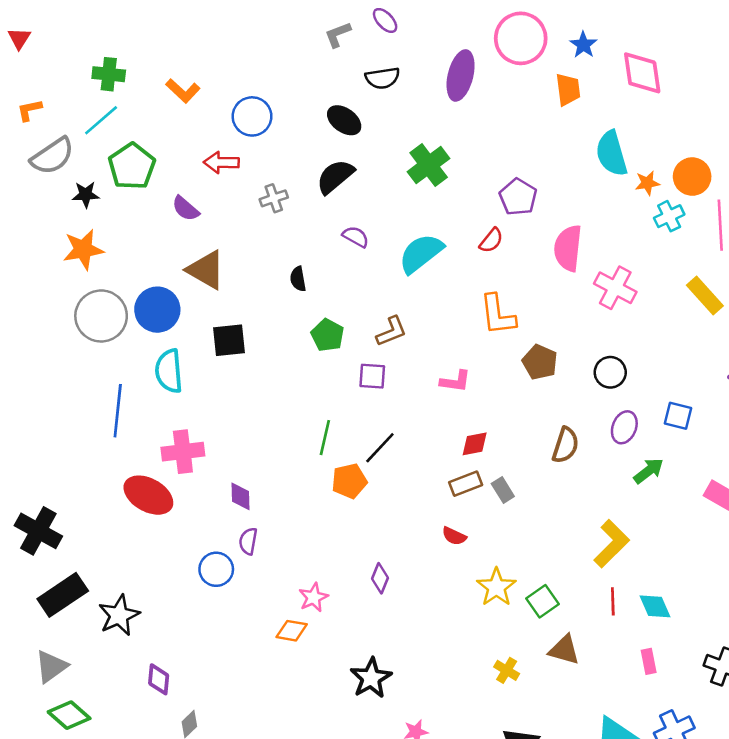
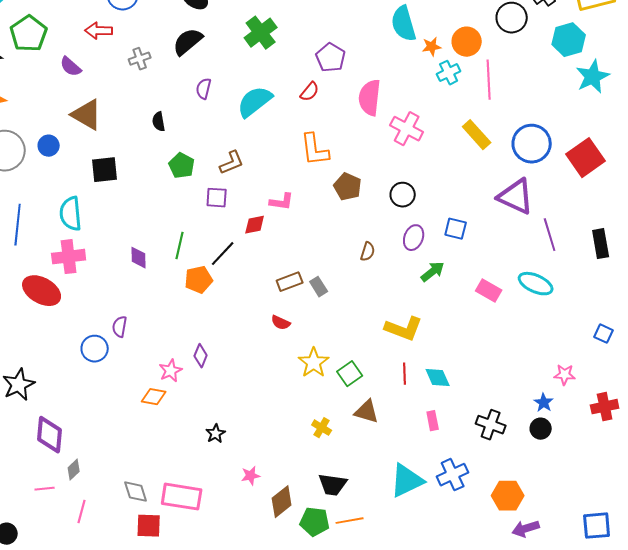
purple semicircle: (356, 237) -> (204, 89), turned -105
blue circle: (157, 310) -> (49, 146), size x0.6
cyan semicircle: (169, 371) -> (71, 214), moved
red diamond: (475, 444) -> (255, 225), moved
brown semicircle: (565, 445) -> (368, 252), size x0.7
purple diamond: (241, 496) -> (139, 258), moved
yellow L-shape: (612, 544) -> (404, 329), turned 66
purple diamond: (380, 578) -> (201, 356), moved
black star: (371, 678) -> (216, 434), size x0.6
purple diamond: (159, 679) -> (50, 435), size x1.5

